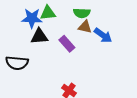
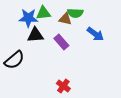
brown triangle: (85, 27) -> (65, 19), moved
black semicircle: (17, 63) -> (14, 60), turned -45

